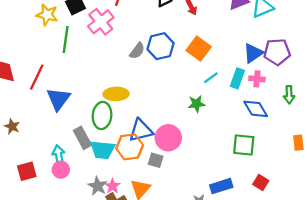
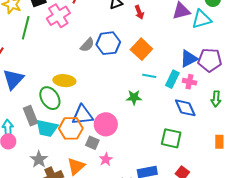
cyan line: (211, 78) -> (149, 76), turned 40
green ellipse: (102, 115) -> (50, 98), turned -45
pink star: (112, 186) -> (106, 159), moved

